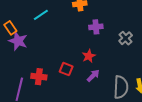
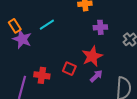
cyan line: (41, 15) -> (47, 25), moved
red star: (89, 56) -> (92, 56), size x1.5

